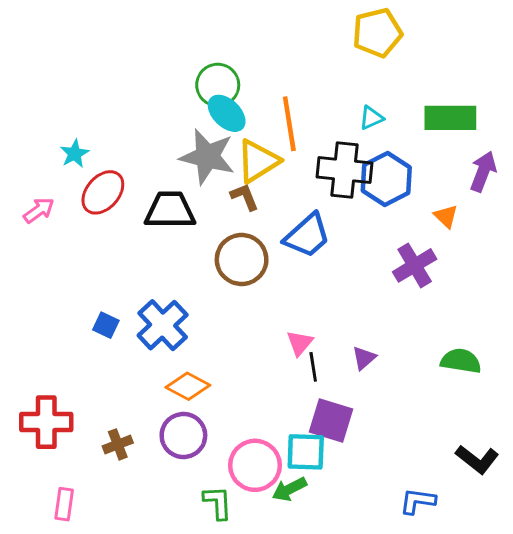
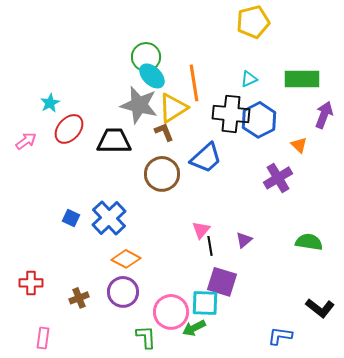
red cross: (46, 422) -> (31, 283), size x0.7

